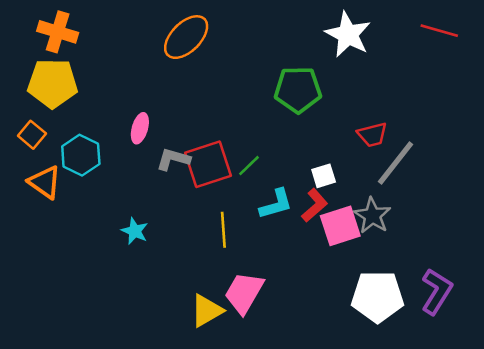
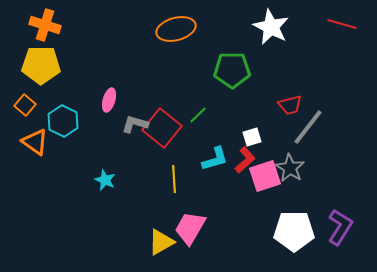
orange ellipse: (186, 37) -> (176, 29), moved, turned 30
red square: (208, 164) -> (162, 128), turned -33
green line: (249, 166) -> (198, 115), moved

